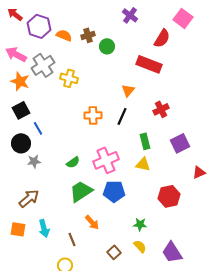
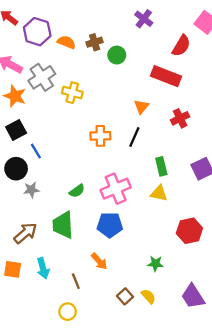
red cross: (161, 109) -> (180, 118), moved
green trapezoid: (81, 191) -> (63, 225), moved, turned -60
blue pentagon: (114, 191) -> (110, 225), moved
yellow semicircle: (140, 246) -> (148, 296), moved

